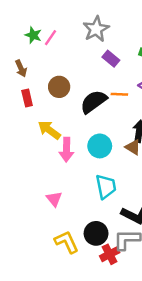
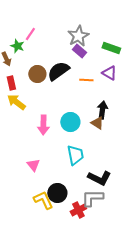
gray star: (96, 29) -> (78, 36), moved
green star: (33, 35) -> (17, 46), moved
black semicircle: (94, 102) -> (58, 71), moved
yellow arrow: (49, 130) -> (16, 102), moved
black circle: (96, 233) -> (57, 193), moved

